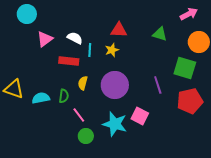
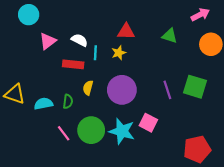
green square: (185, 68) -> (195, 87), moved
red pentagon: (190, 101) -> (197, 149), moved
pink line: (79, 115) -> (64, 133), moved
green circle: (86, 136) -> (91, 130), moved, size x1.6

